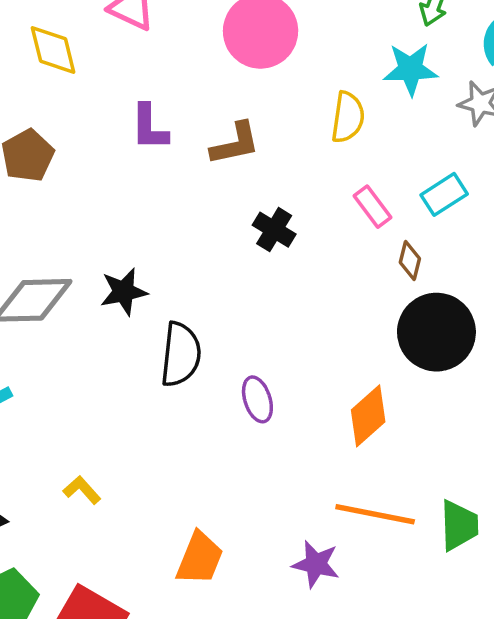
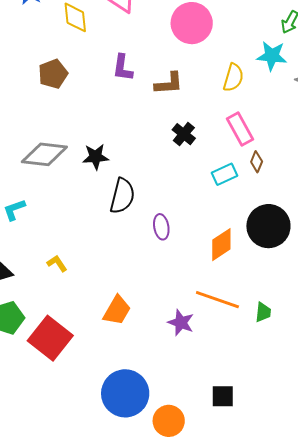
cyan rectangle: (444, 194) -> (224, 174), moved
pink rectangle: (373, 207) -> (240, 129), size x1.4
black circle: (436, 332) -> (268, 226), moved
green trapezoid: (459, 525) -> (263, 312), size x0.7

